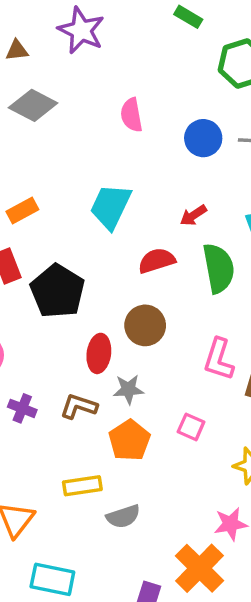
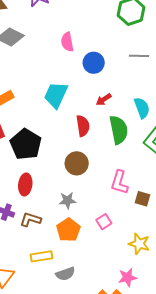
blue circle: (203, 138) -> (94, 63), moved
red semicircle: (157, 261) -> (83, 126), turned 100
red ellipse: (99, 353) -> (25, 184), moved
brown L-shape: (79, 406) -> (30, 220), moved
pink square: (191, 427) -> (104, 222), turned 35

